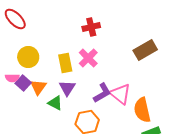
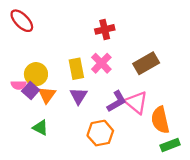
brown rectangle: (145, 50) -> (146, 63), moved
yellow circle: (28, 57) -> (36, 74), moved
green triangle: (55, 103) -> (40, 128), moved

